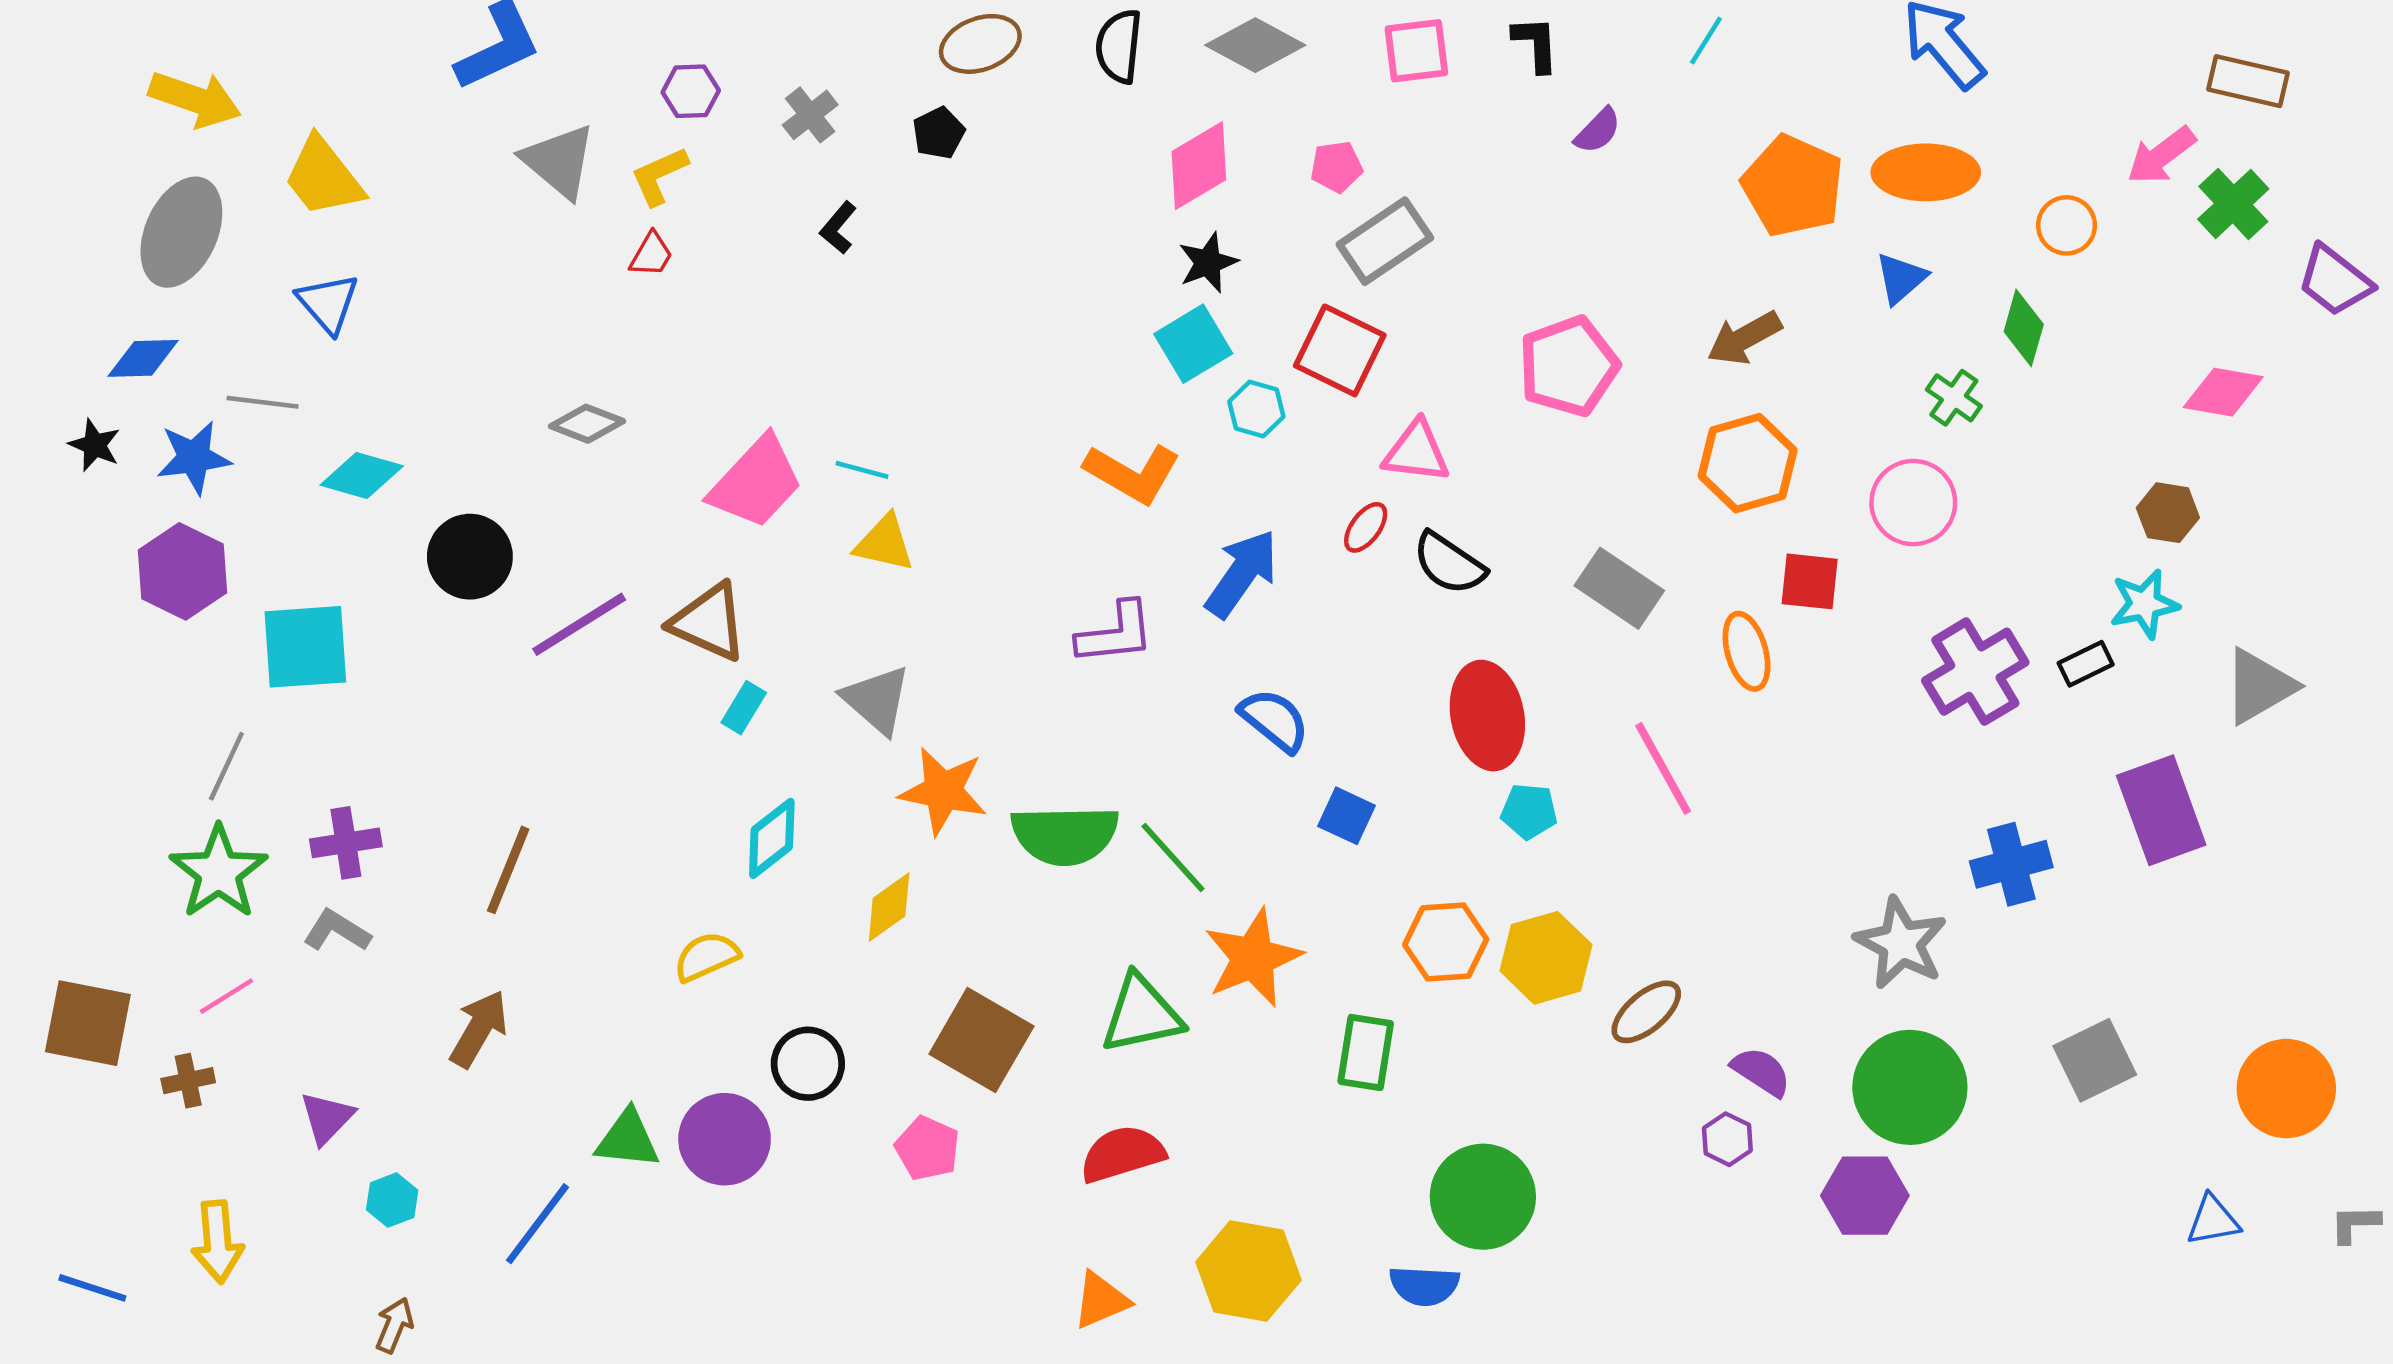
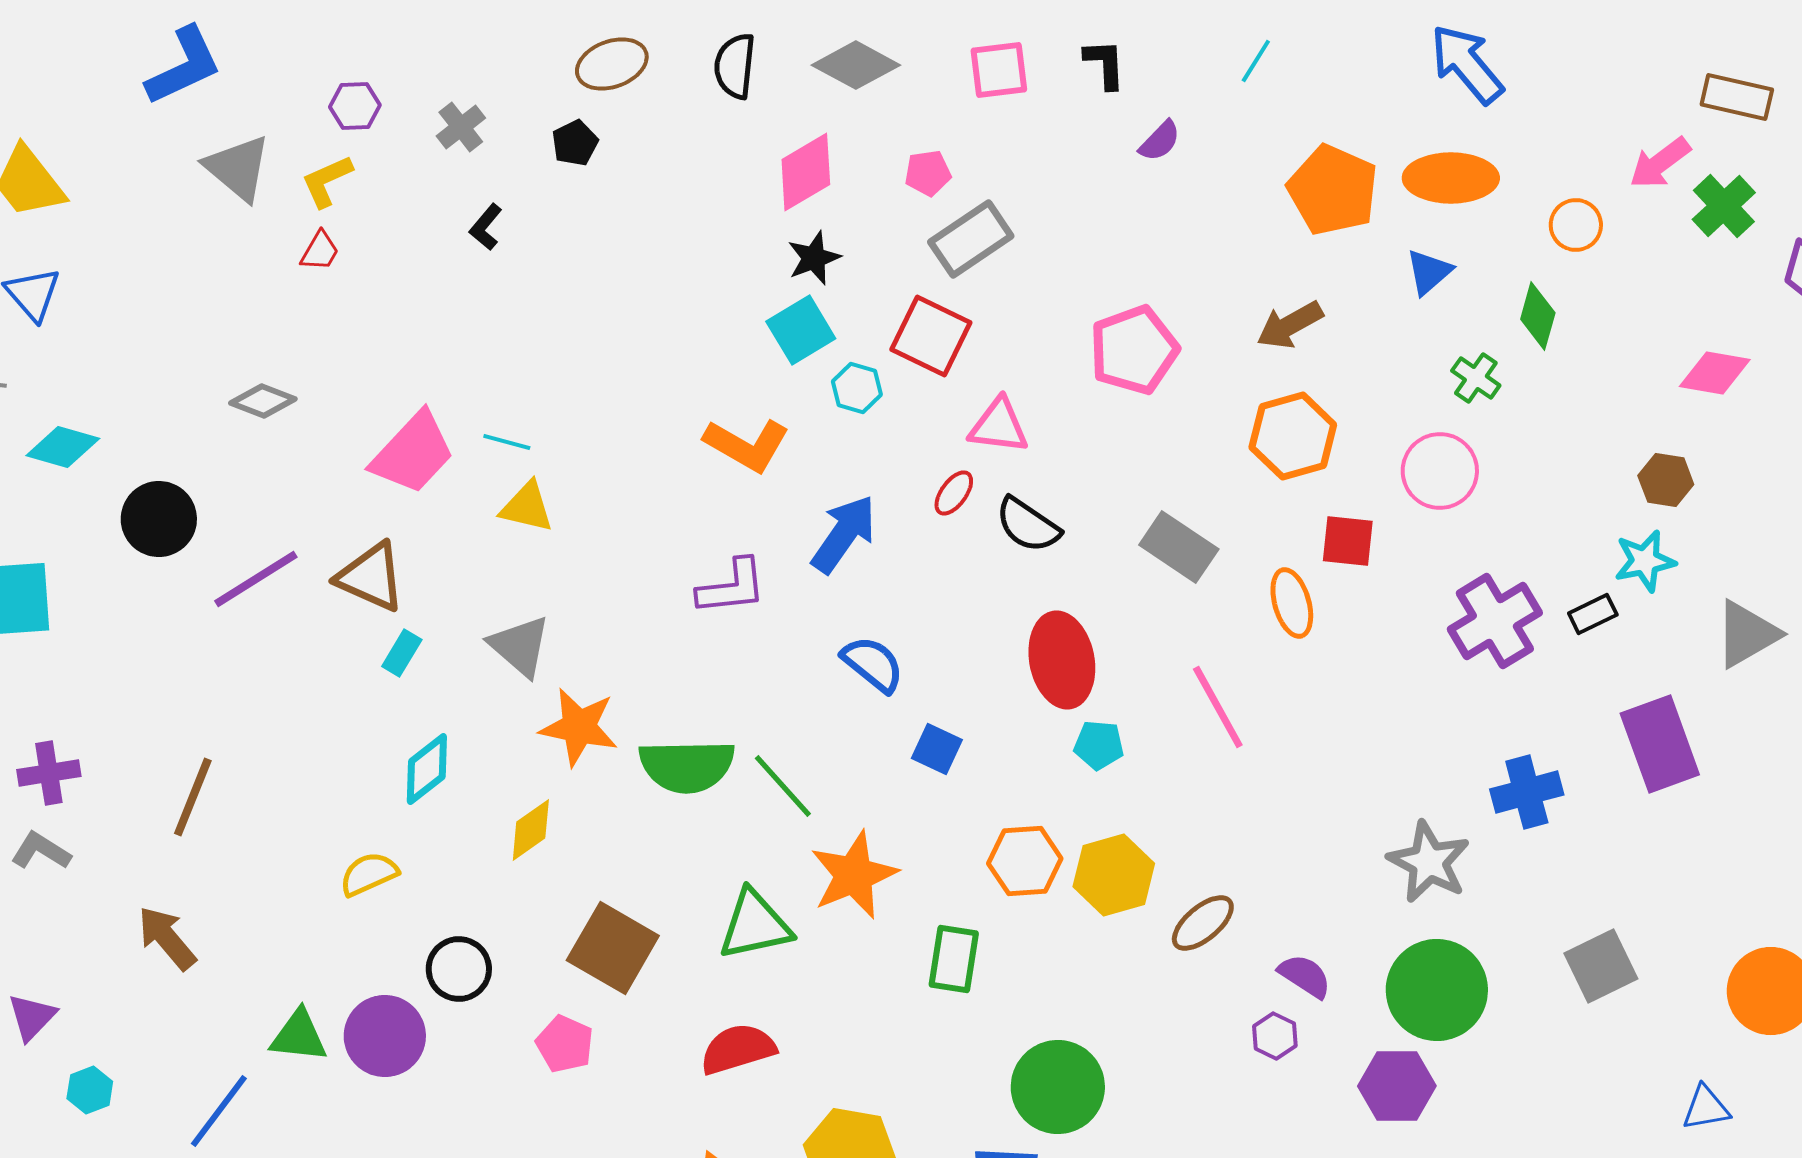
brown arrow: (479, 1029) -> (167, 938), turned -70

